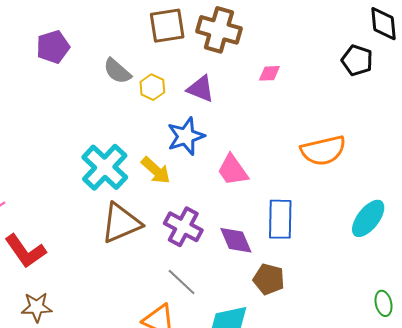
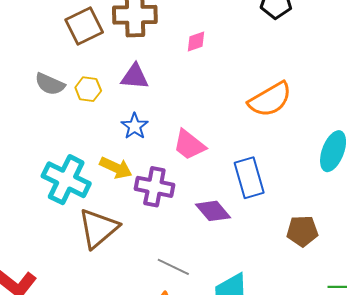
blue star: (186, 136) -> (135, 126), size x0.7
purple cross: (183, 227) -> (154, 187), moved
brown pentagon: (269, 279) -> (302, 231), moved

